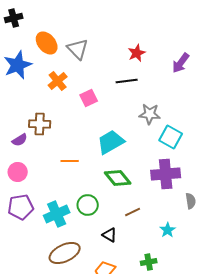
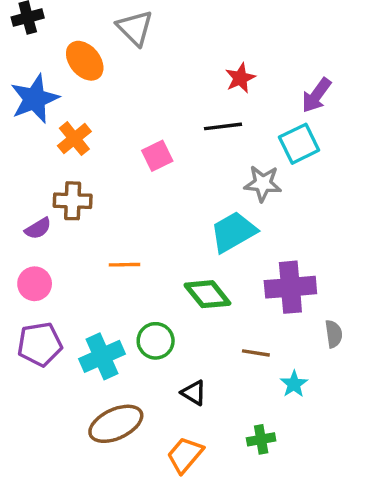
gray triangle: (78, 49) -> (135, 28), moved
orange cross: (58, 81) -> (74, 139), moved
cyan square: (171, 137) -> (299, 144), moved, turned 35
cyan trapezoid: (111, 142) -> (233, 232), moved
brown line: (133, 212) -> (256, 353), moved, turned 35

